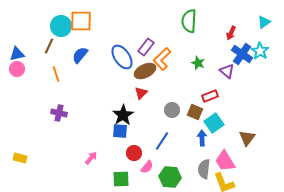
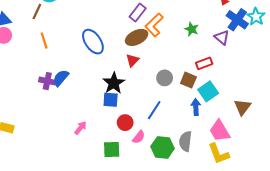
blue semicircle: (80, 55) -> (61, 78), moved
blue ellipse: (122, 57) -> (93, 42), moved
gray semicircle: (204, 169) -> (185, 141), moved

